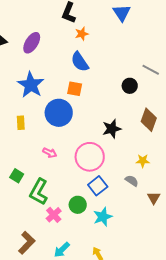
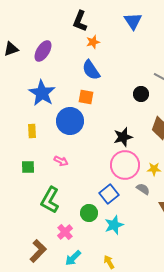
pink circle: (90, 157) -> (125, 165), moved
green square: (17, 176) -> (28, 167), moved, turned -32
pink cross: (54, 215) -> (65, 232), moved

